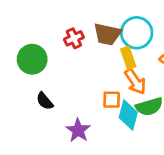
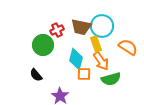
green circle: (32, 59) -> (43, 45), moved
cyan diamond: (128, 115) -> (76, 59), moved

